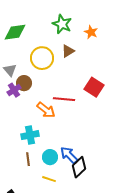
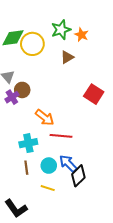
green star: (62, 24) -> (61, 30), turned 30
orange star: (91, 32) -> (81, 35), moved
yellow circle: (42, 58) -> (32, 44), moved
red line: (64, 99) -> (61, 136), moved

